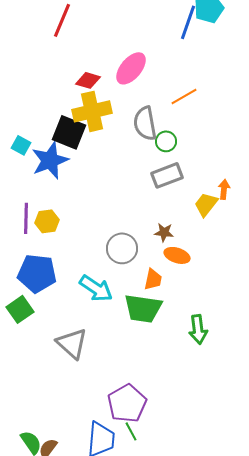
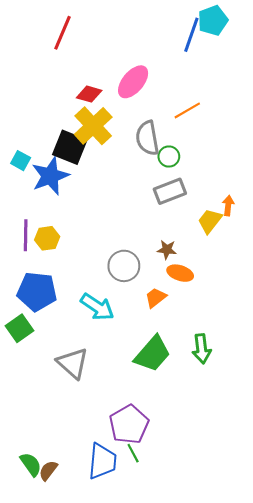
yellow cross: (92, 111) -> (93, 126), turned -30
orange trapezoid: (153, 279) -> (156, 298), turned -140
green trapezoid: (143, 308) -> (153, 354), moved, turned -57

